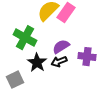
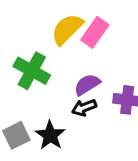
black star: (37, 63) -> (50, 135), moved

